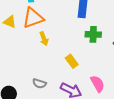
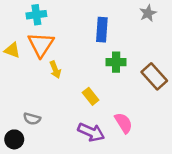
orange triangle: (33, 18) -> (41, 45), turned -35
gray semicircle: (39, 83) -> (32, 119), moved

